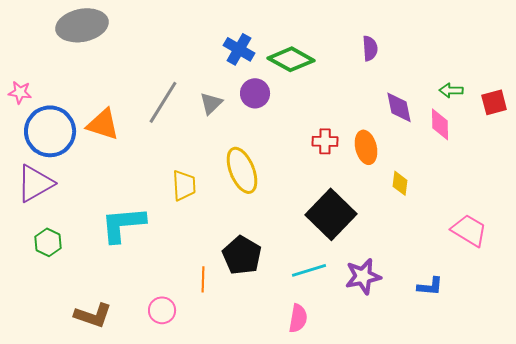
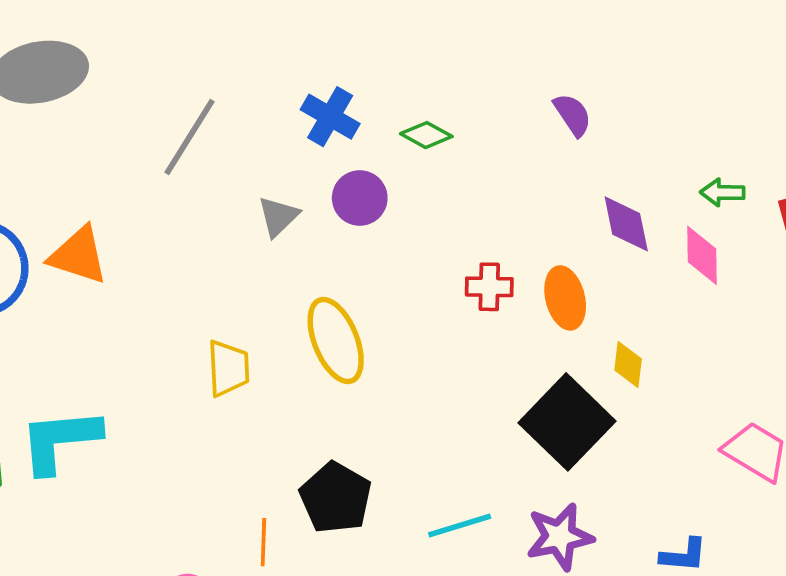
purple semicircle: (370, 48) -> (573, 115), turned -30
green diamond: (291, 59) -> (426, 135), size x0.6
gray line: (163, 102) -> (189, 137), moved
black square: (331, 214) -> (567, 422), moved
cyan L-shape: (123, 224) -> (60, 440), moved

